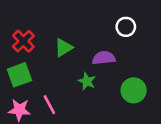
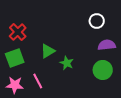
green triangle: (64, 48) -> (48, 51), moved
purple semicircle: (104, 58) -> (107, 45), moved

